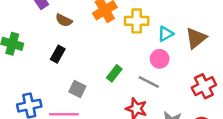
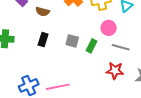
pink circle: (160, 59) -> (109, 28), moved
gray square: (77, 89) -> (72, 41), moved

